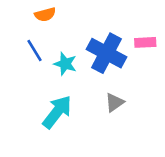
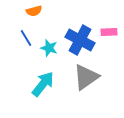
gray triangle: (115, 103) -> (86, 77), size x1.8

